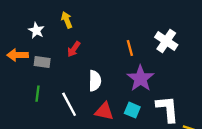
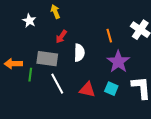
orange arrow: (18, 55) -> (13, 64), moved
gray rectangle: (42, 62) -> (47, 59), moved, size x1.5
white semicircle: (95, 81) -> (79, 53), moved

